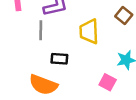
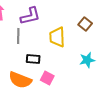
pink square: (108, 82) -> (47, 78), moved

